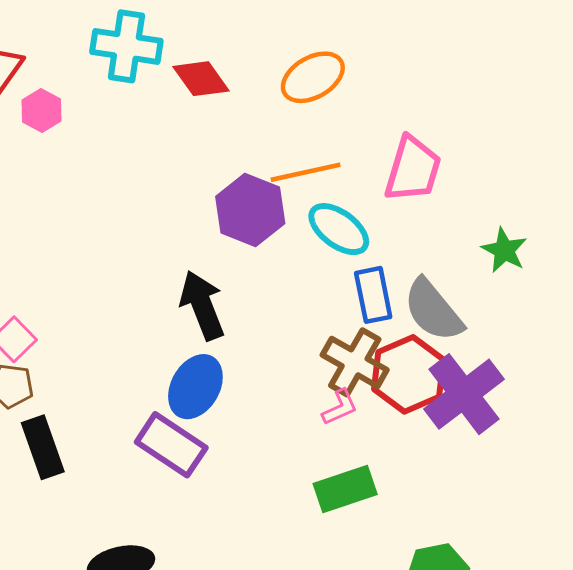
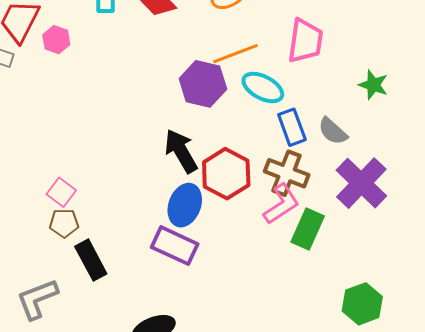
gray semicircle: (433, 310) -> (333, 131), size x0.7
red hexagon: (409, 374) -> (226, 174), moved
pink L-shape: (340, 407) -> (281, 204), size x1.6
green rectangle: (345, 489) -> (308, 229), moved, turned -39

